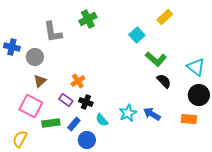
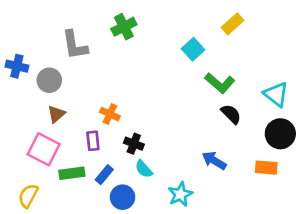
orange cross: (78, 81) -> (110, 114), turned -32
purple rectangle: (66, 100) -> (93, 141), turned 48
black cross: (86, 102) -> (134, 144), moved
cyan star: (128, 113) -> (180, 194), moved

